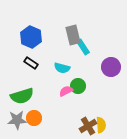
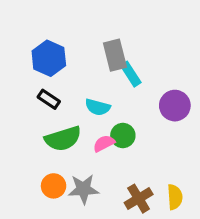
green semicircle: (22, 96) -> (63, 139), moved
gray star: (17, 120) -> (83, 189), moved
yellow semicircle: (101, 125) -> (175, 197), moved

